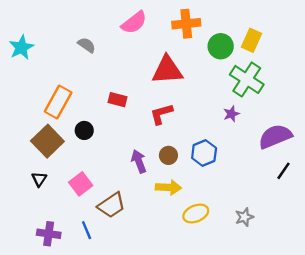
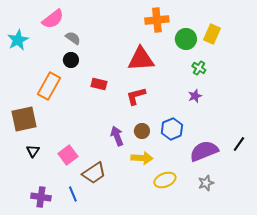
pink semicircle: (134, 23) -> (53, 19), moved
green cross: (247, 79) -> (199, 68), moved, size x0.5
black circle: (84, 130) -> (71, 60), moved
purple semicircle: (275, 136) -> (204, 151), moved
brown square: (47, 141) -> (24, 119), moved, turned 32

